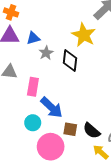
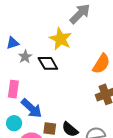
black diamond: (70, 60) -> (48, 63), turned -35

